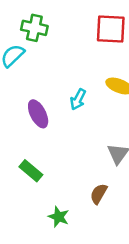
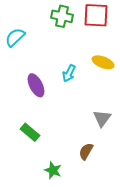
green cross: (34, 28) -> (62, 16), moved

